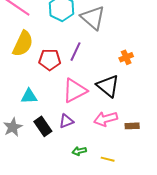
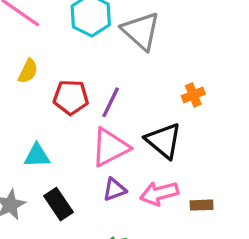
yellow semicircle: (23, 44) -> (28, 71), size x0.6
purple line: (75, 52) -> (111, 102), moved
purple triangle: (66, 121) -> (114, 190), moved

